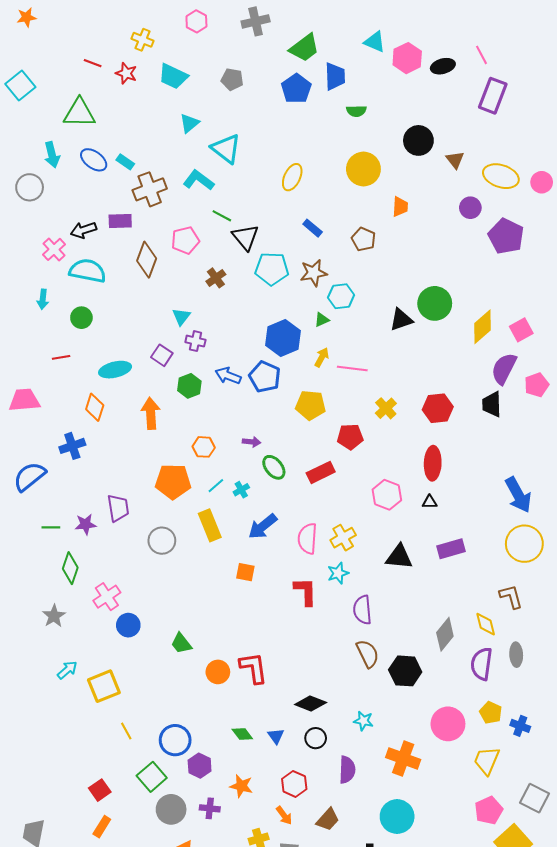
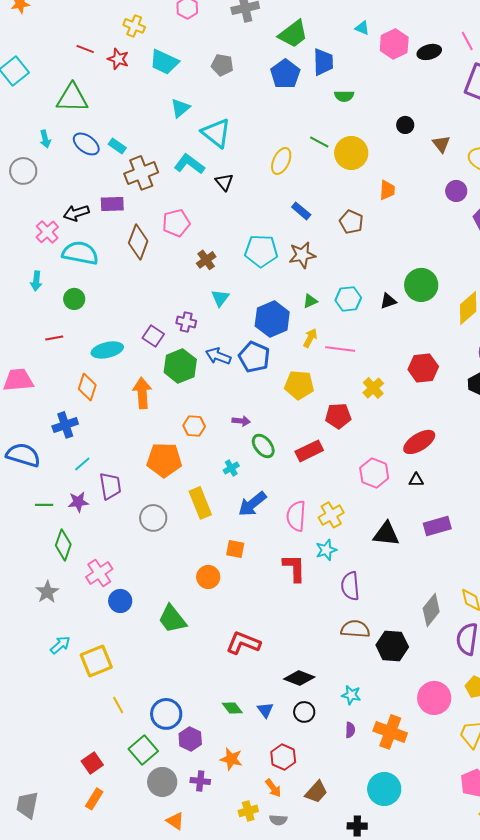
cyan triangle: (375, 42) -> (362, 28), size x0.7
black circle: (418, 140) -> (405, 125), size x0.6
cyan arrow: (52, 155) -> (45, 139), size x0.7
green line: (222, 216) -> (319, 142), moved
black triangle: (245, 237) -> (224, 182), moved, size x0.7
cyan hexagon: (341, 296) -> (348, 299), moved
cyan triangle: (181, 317) -> (220, 298), moved
black triangle: (401, 320) -> (388, 301), size x0.7
green hexagon: (189, 386) -> (180, 366), size x1.4
red hexagon: (438, 408) -> (423, 368), moved
red ellipse: (433, 463) -> (419, 442), turned 56
blue semicircle: (30, 476) -> (23, 455), turned 56
cyan line: (216, 486) -> (82, 464), moved
green trapezoid: (181, 643) -> (172, 619), size x1.4
brown semicircle: (368, 654) -> (355, 629), turned -60
red L-shape: (254, 668) -> (243, 643), turned -60
orange circle: (218, 672) -> (208, 577), moved
purple semicircle: (347, 770) -> (350, 730), moved, size x0.6

